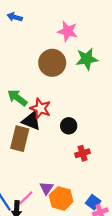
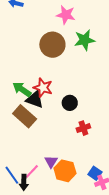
green arrow: (17, 98) -> (22, 89), moved
brown rectangle: (20, 139) -> (25, 116), turned -60

